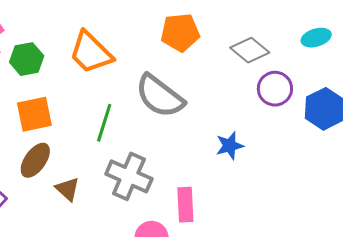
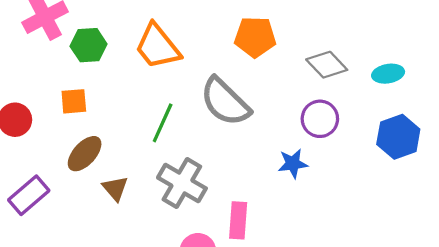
cyan ellipse: (316, 38) -> (388, 74), moved
purple circle: (275, 89) -> (320, 119), moved
orange square: (34, 114) -> (74, 101), moved, size x0.7

